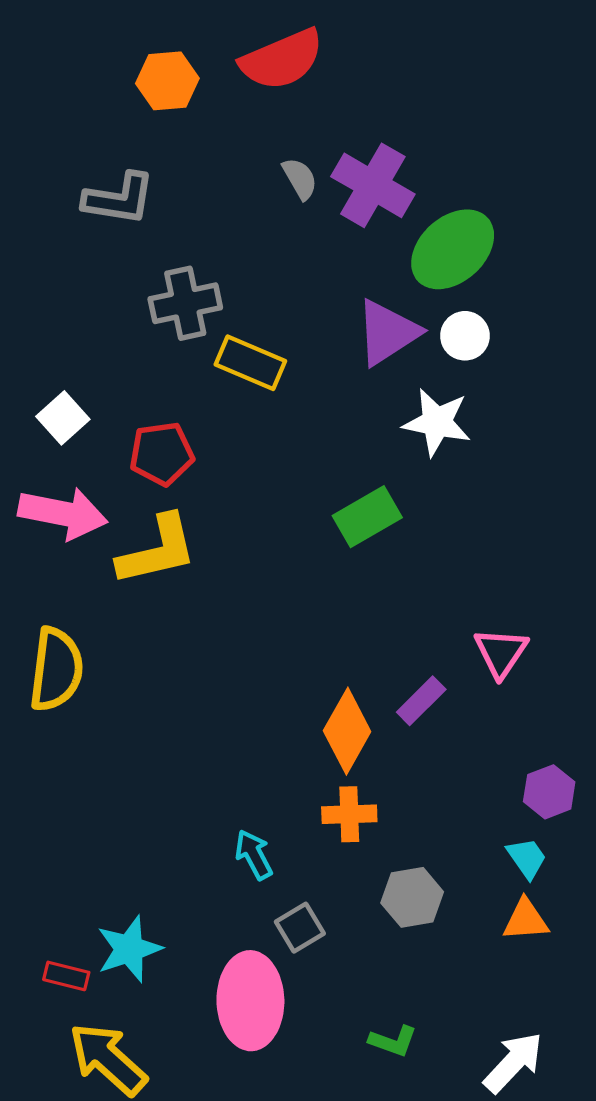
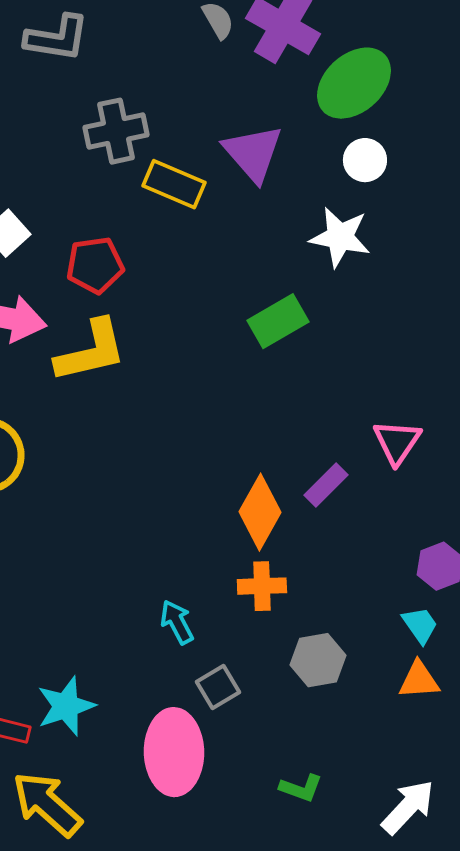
purple triangle: (387, 332) -> (253, 153), moved, turned -38

